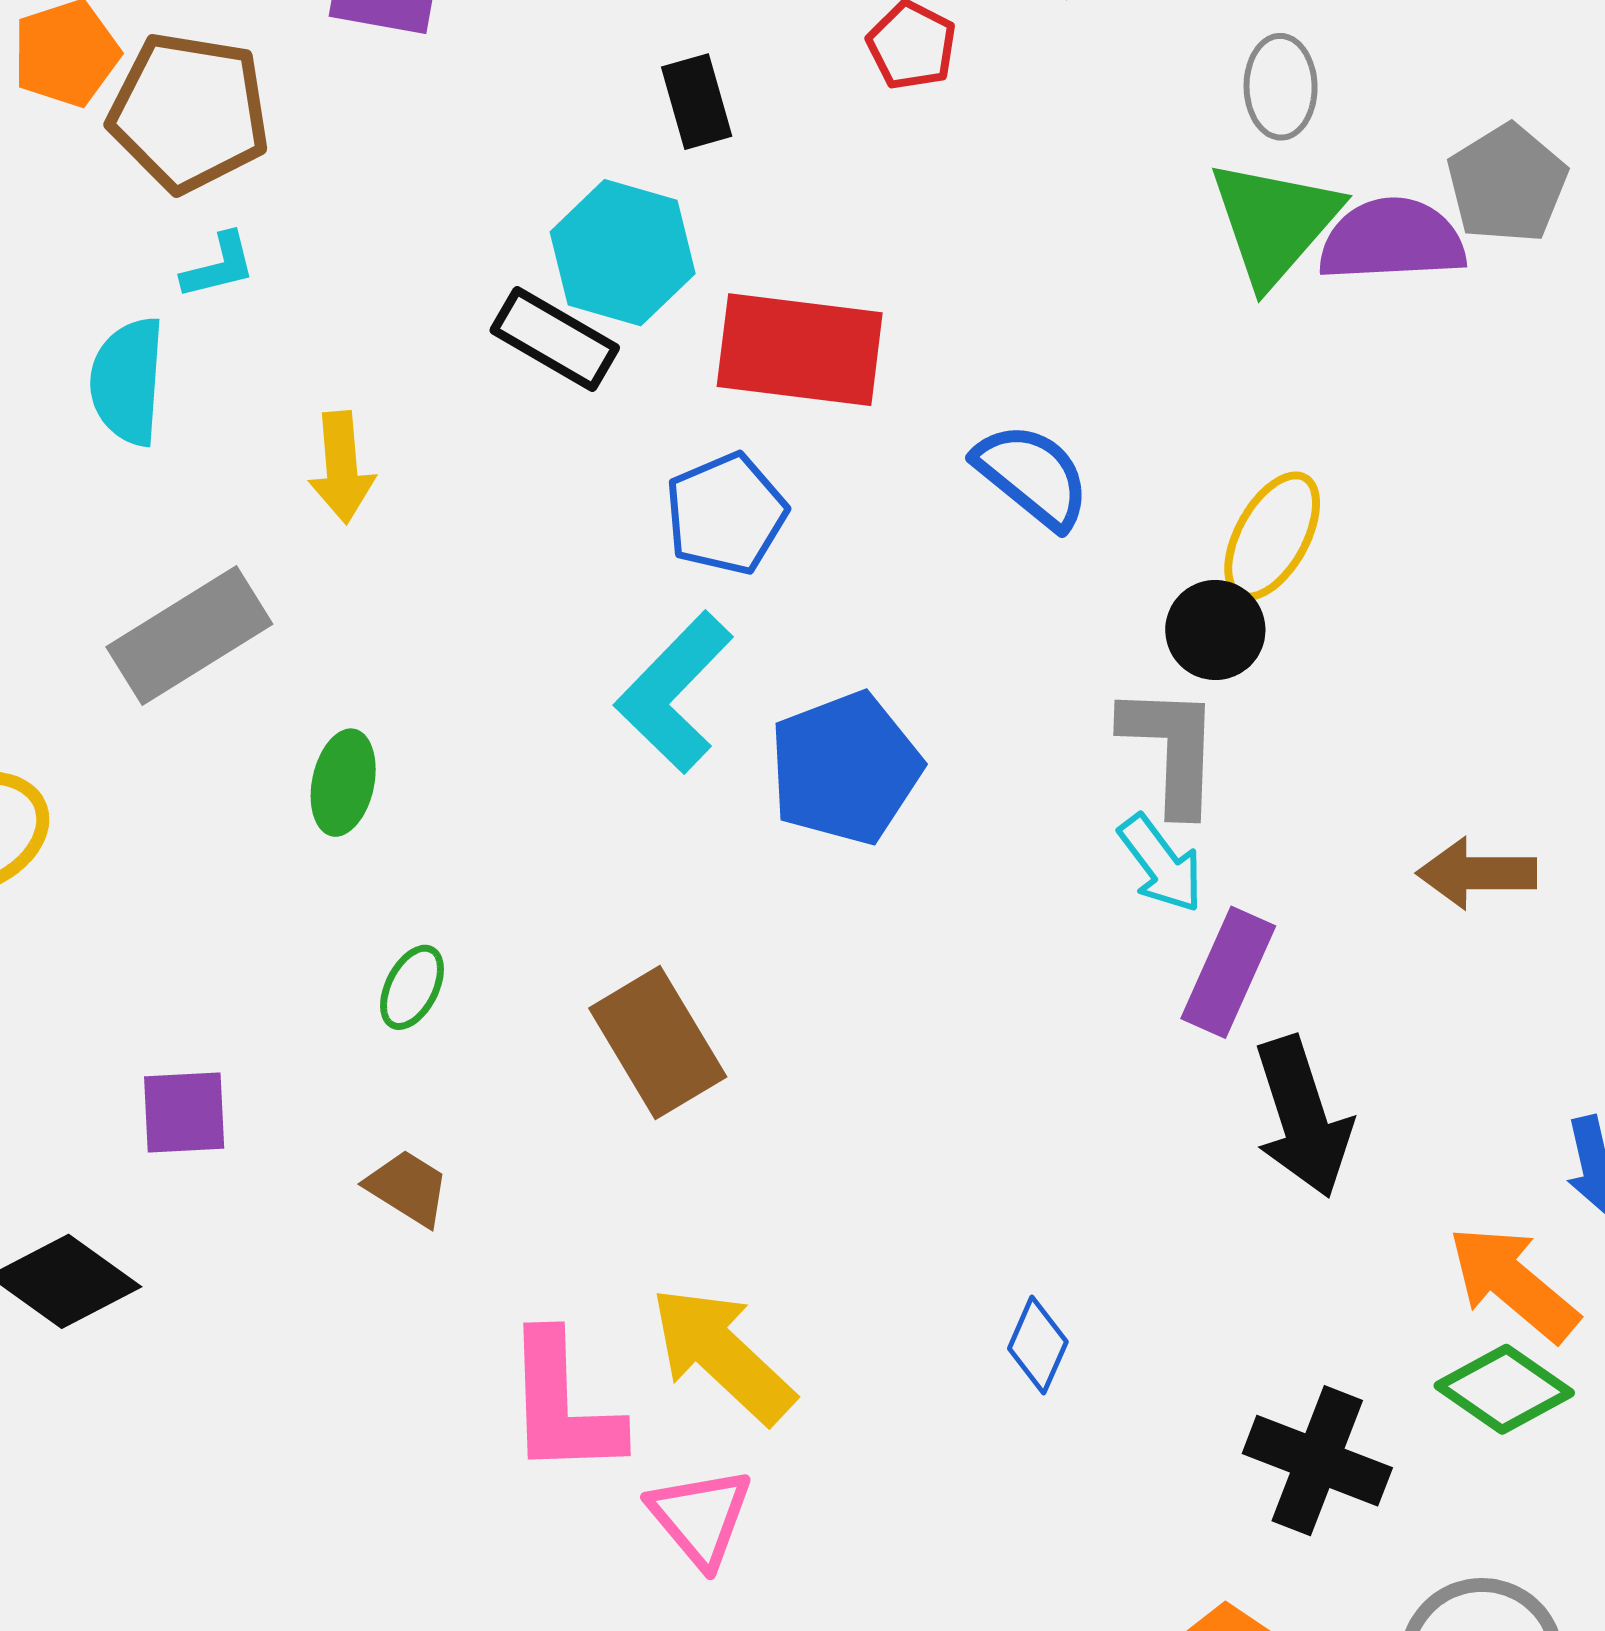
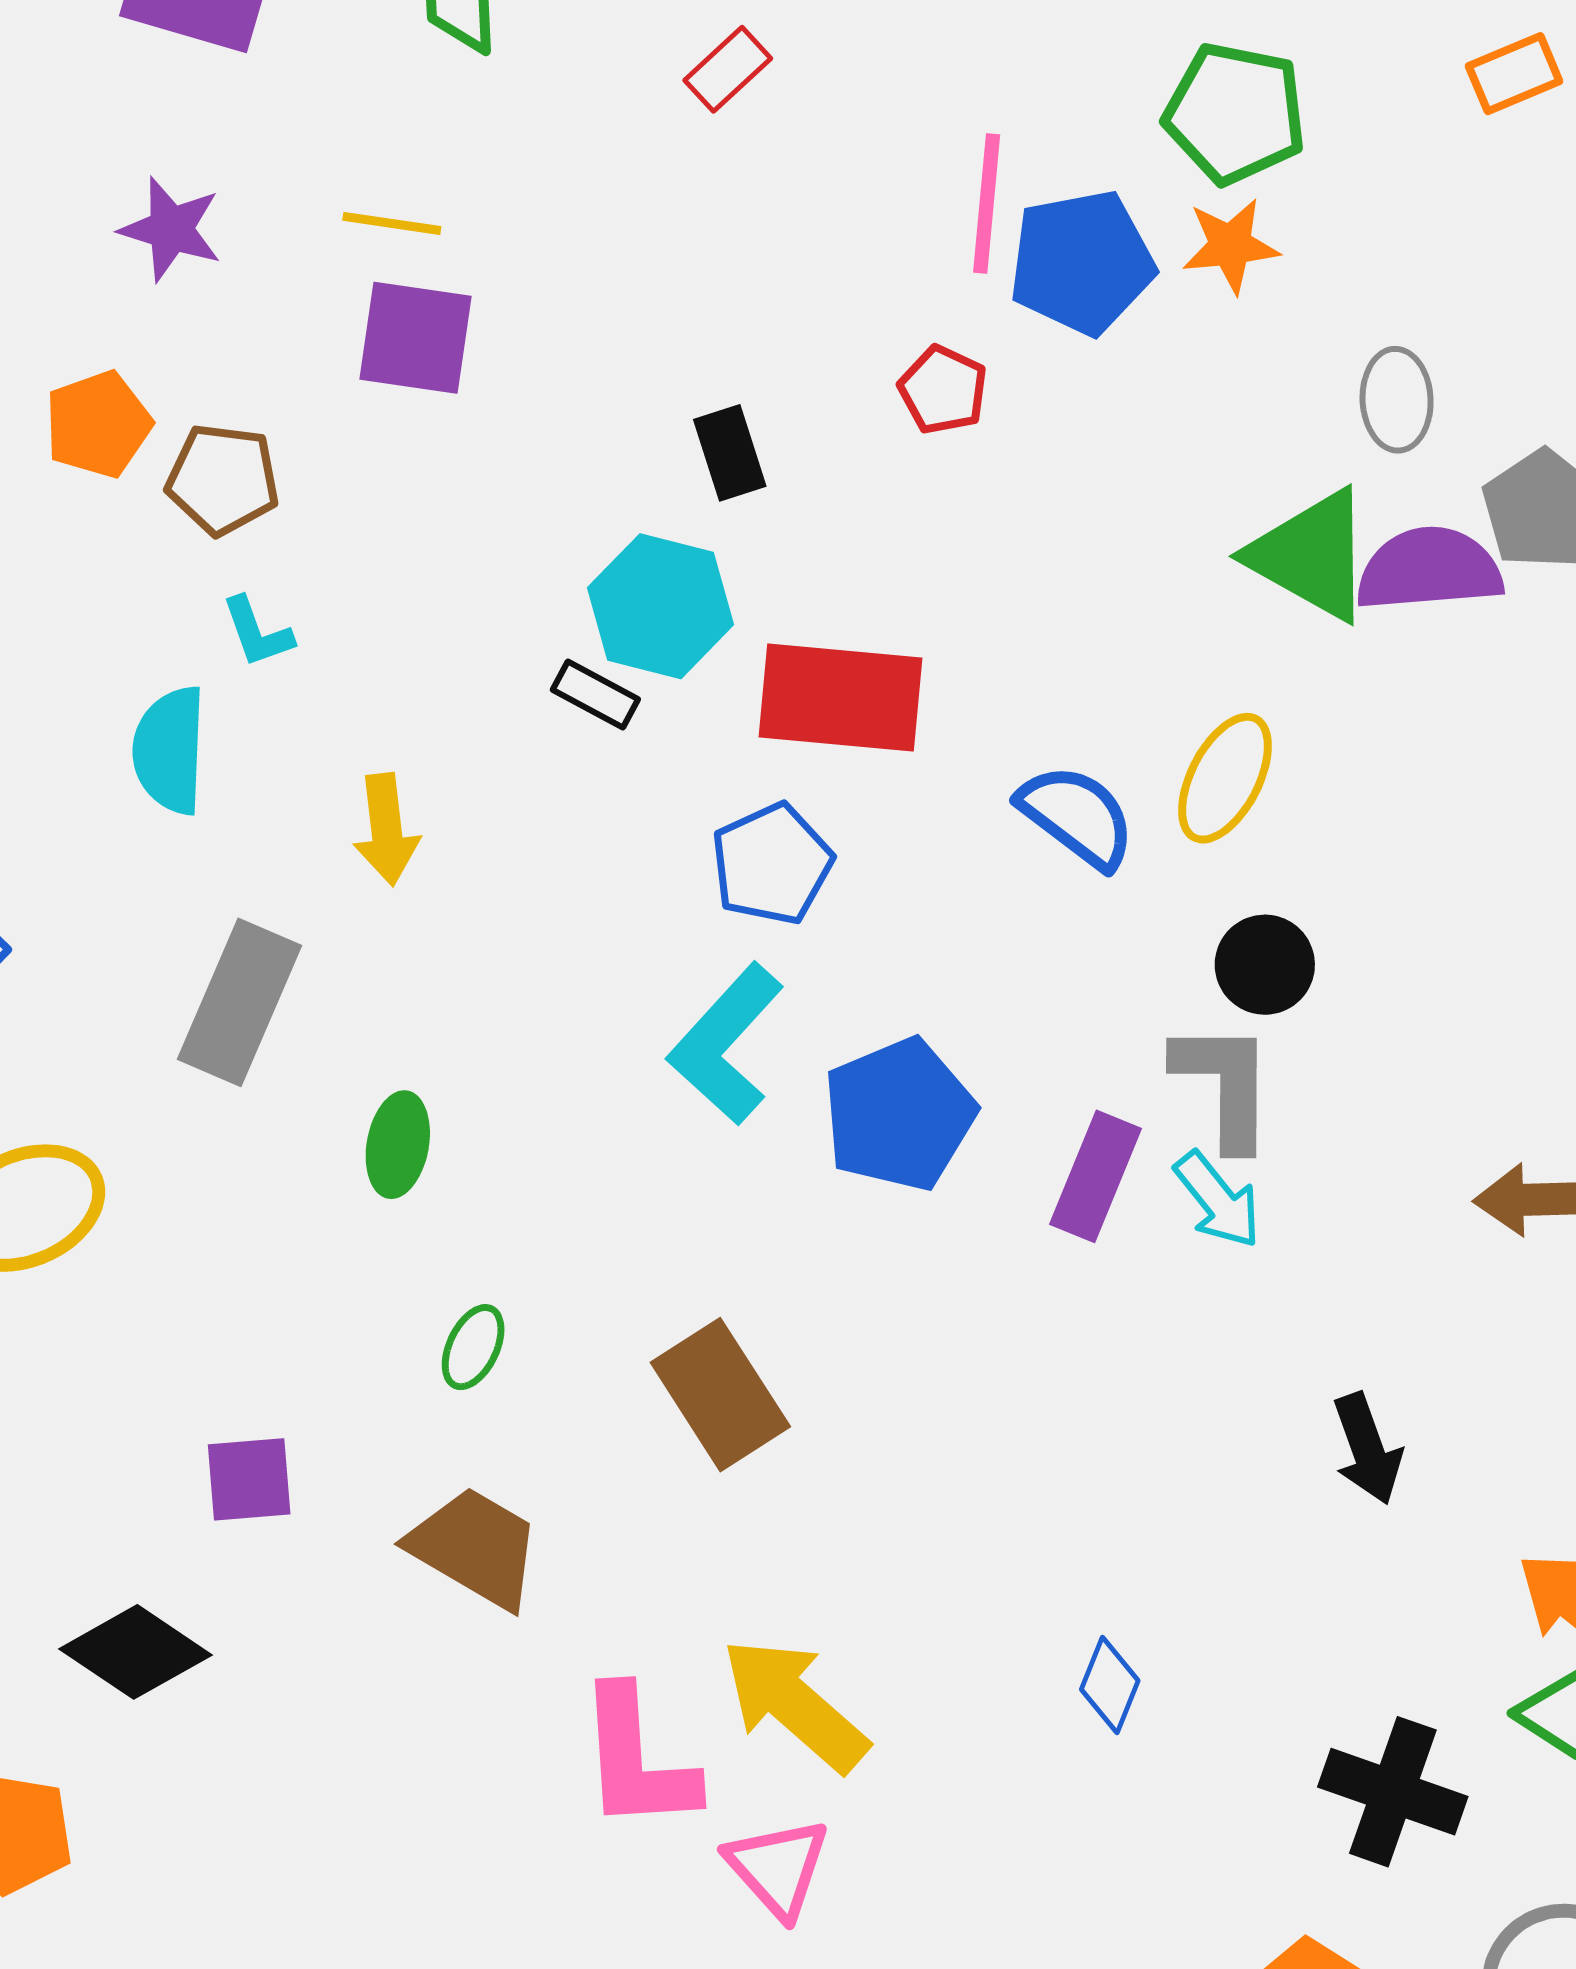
gray ellipse: (1281, 87) -> (1397, 400), moved
brown pentagon: (189, 112) -> (223, 479), size x0.7
green triangle: (1274, 222) -> (1311, 555), turned -40
cyan L-shape: (219, 266) -> (257, 632), turned 86
black rectangle: (555, 339) -> (595, 695), size x0.7
yellow ellipse: (1272, 536) -> (1225, 778), moved
gray rectangle: (189, 635) -> (239, 1002), turned -33
purple rectangle: (1228, 972) -> (1096, 1176), moved
black arrow: (1303, 1117) -> (1367, 1449), size x0.7
brown trapezoid: (408, 1188) -> (475, 1548), size x1.6

